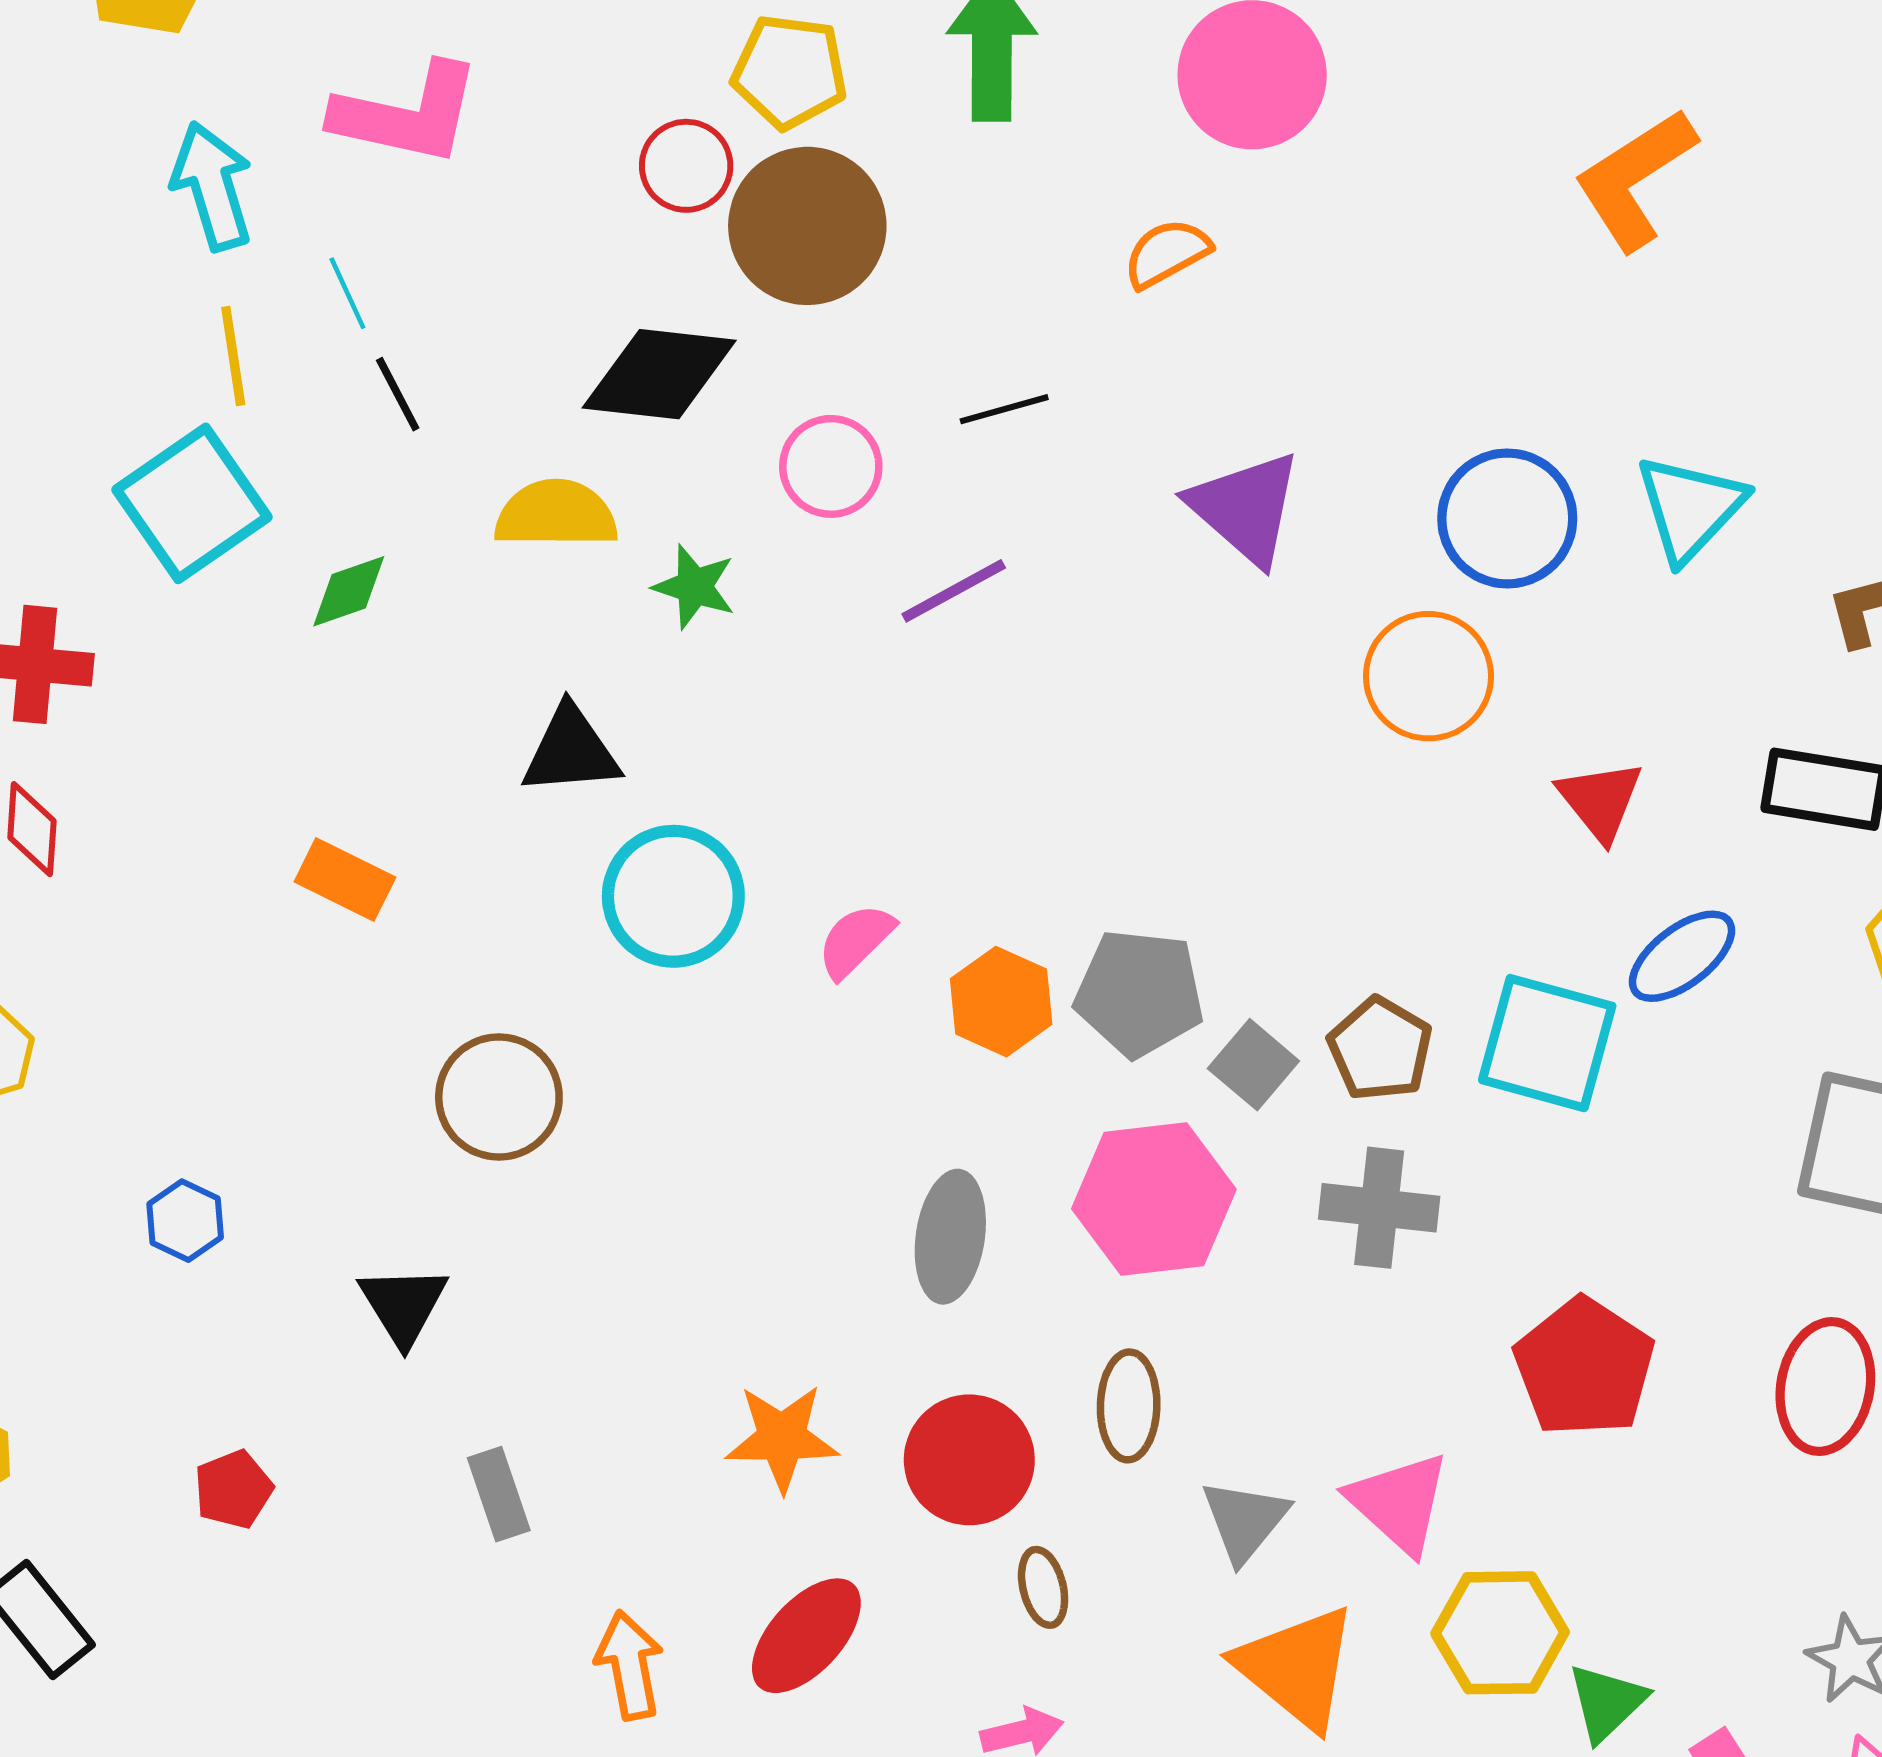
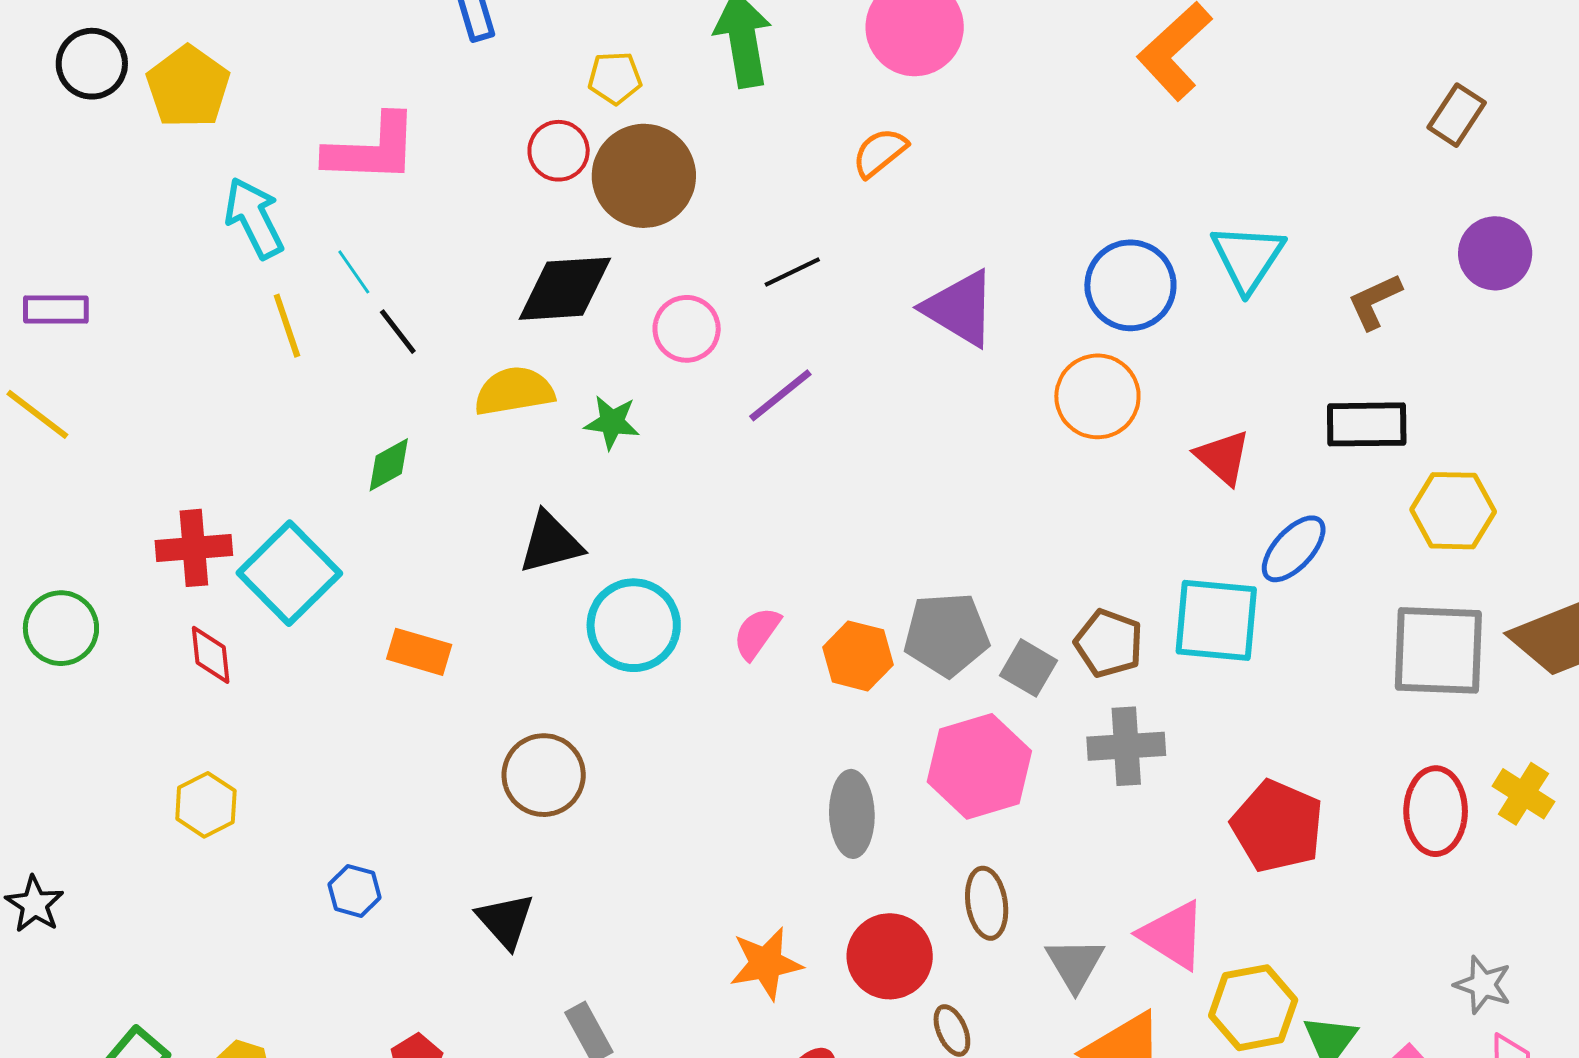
yellow pentagon: (790, 72) -> (615, 78), size x0.7
cyan square: (192, 503) -> (289, 573), moved

